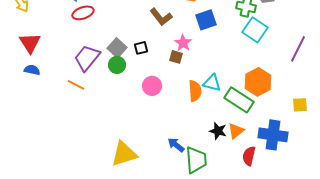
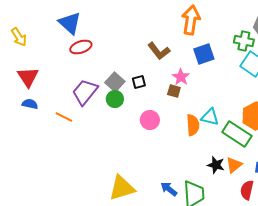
orange line: (76, 85) -> (64, 117), moved
blue arrow: (176, 145) -> (169, 189), moved

